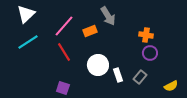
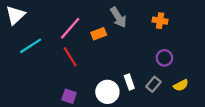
white triangle: (26, 14) -> (15, 15), moved
orange cross: (146, 35) -> (160, 21), moved
white circle: (98, 65) -> (107, 92), moved
yellow semicircle: (171, 86) -> (181, 85), moved

